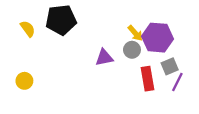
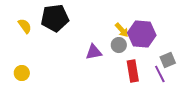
gray square: (170, 66) -> (168, 60), moved
purple line: (177, 82) -> (160, 74), turned -54

